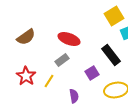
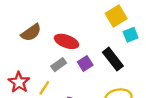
brown semicircle: (26, 37) -> (31, 33), moved
purple square: (92, 73) -> (85, 64), moved

